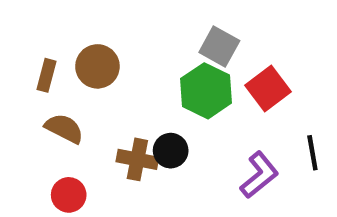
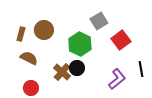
gray square: (219, 46) -> (99, 21), turned 30
green hexagon: (206, 91) -> (80, 44), moved
brown cross: (137, 159) -> (62, 72), turned 30

